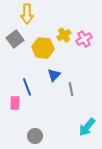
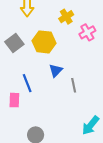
yellow cross: (64, 35) -> (66, 17), moved
gray square: (15, 39) -> (14, 43), moved

